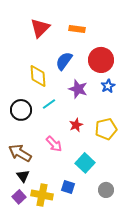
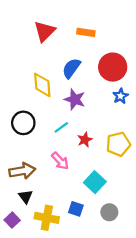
purple star: (78, 89) -> (75, 99), moved
cyan line: (49, 104) -> (61, 127), moved
brown arrow: (20, 153) -> (22, 171), turned 140
gray circle: (106, 190) -> (109, 212), moved
purple square: (19, 197) -> (12, 220), moved

